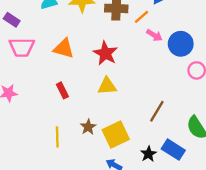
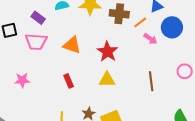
purple rectangle: (12, 20) -> (38, 18), moved
blue circle: (181, 44) -> (172, 27), moved
brown line: (157, 111) -> (151, 81), moved, turned -42

